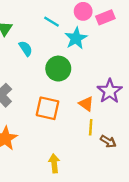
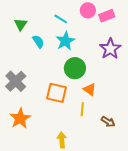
cyan star: (76, 38) -> (65, 41), moved
green circle: (58, 69) -> (75, 68), moved
purple star: (110, 91) -> (110, 49), moved
yellow line: (91, 127) -> (82, 109), moved

